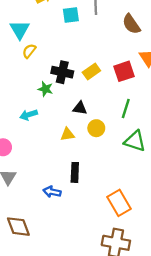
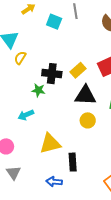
cyan square: (71, 15) -> (54, 22), turned 35
black triangle: (80, 108) -> (85, 95), moved, size x1.6
yellow triangle: (67, 134) -> (50, 144), moved, size x1.6

